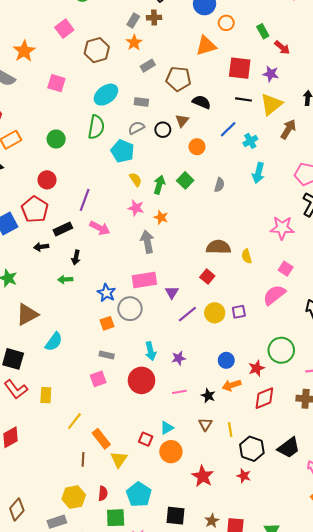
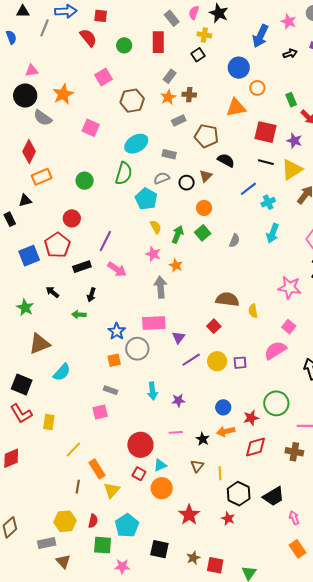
brown cross: (154, 18) -> (189, 95), moved
orange circle: (197, 147) -> (204, 208), moved
black arrow: (41, 247) -> (52, 292), moved, turned 40
red circle: (142, 380) -> (140, 445), moved

